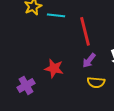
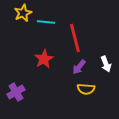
red star: (54, 68) -> (44, 59), moved, turned 30

